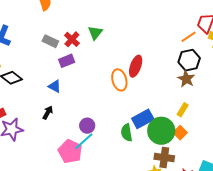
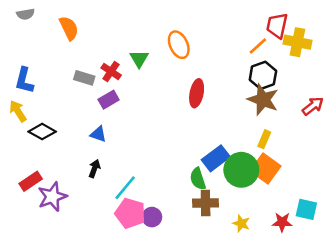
brown star: (186, 79) -> (263, 100), size x1.4
orange ellipse: (119, 80) -> (179, 45), moved
purple circle: (87, 126) -> (152, 217), moved
orange square: (180, 133) -> (266, 169), size x1.6
cyan line: (84, 141) -> (125, 188), moved
brown cross: (164, 157) -> (206, 203), moved

